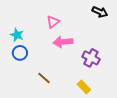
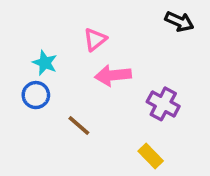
cyan star: (17, 35) -> (45, 63), moved
brown line: (44, 78) -> (79, 126), moved

